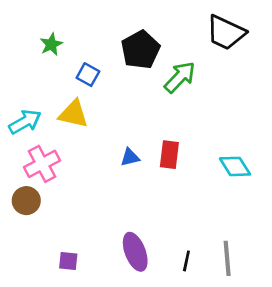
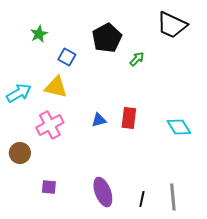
green arrow: (180, 77) -> (137, 59), size x0.6
pink cross: (42, 164) -> (50, 125), moved
purple square: (68, 261) -> (49, 187), moved

